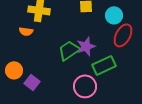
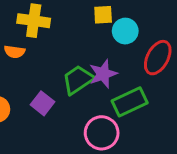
cyan circle: (114, 15) -> (125, 31), moved
purple square: (32, 82) -> (43, 103), moved

